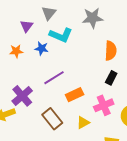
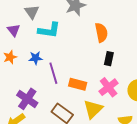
blue star: (42, 48) -> (36, 58), moved
purple line: (54, 78) -> (53, 73), turned -60
orange rectangle: (75, 95) -> (78, 84), turned 54
yellow triangle: (83, 123) -> (93, 109), size x1.5

